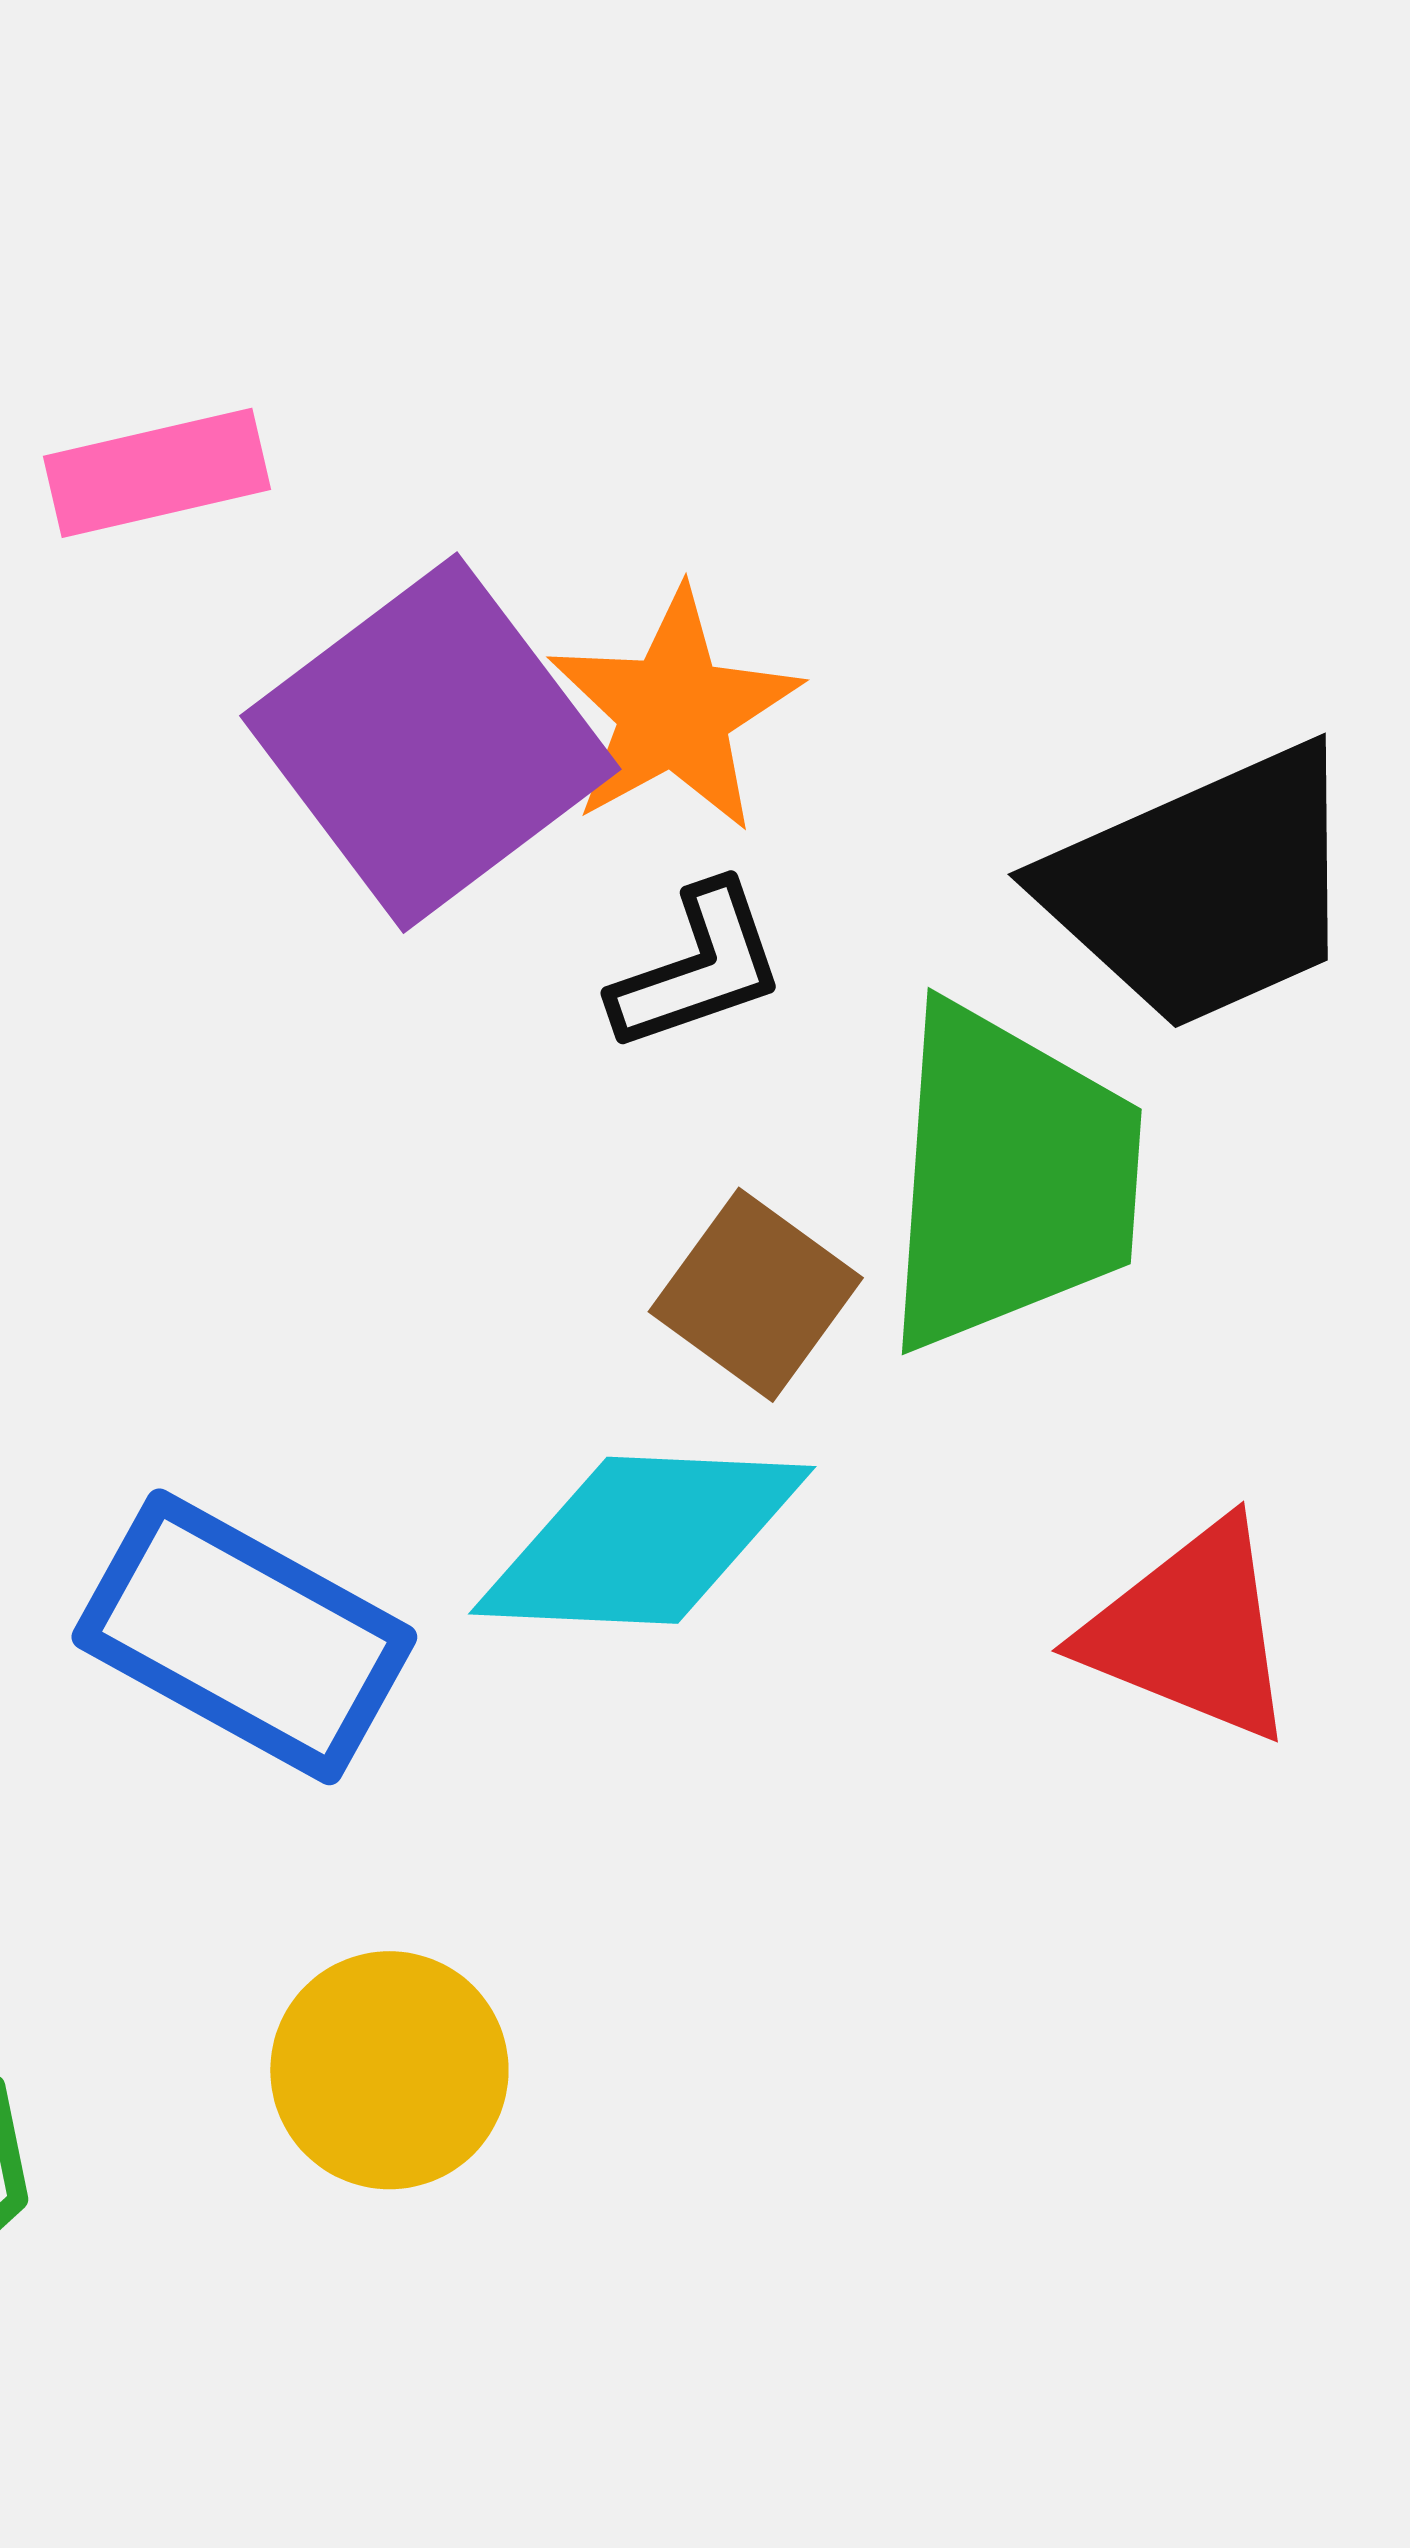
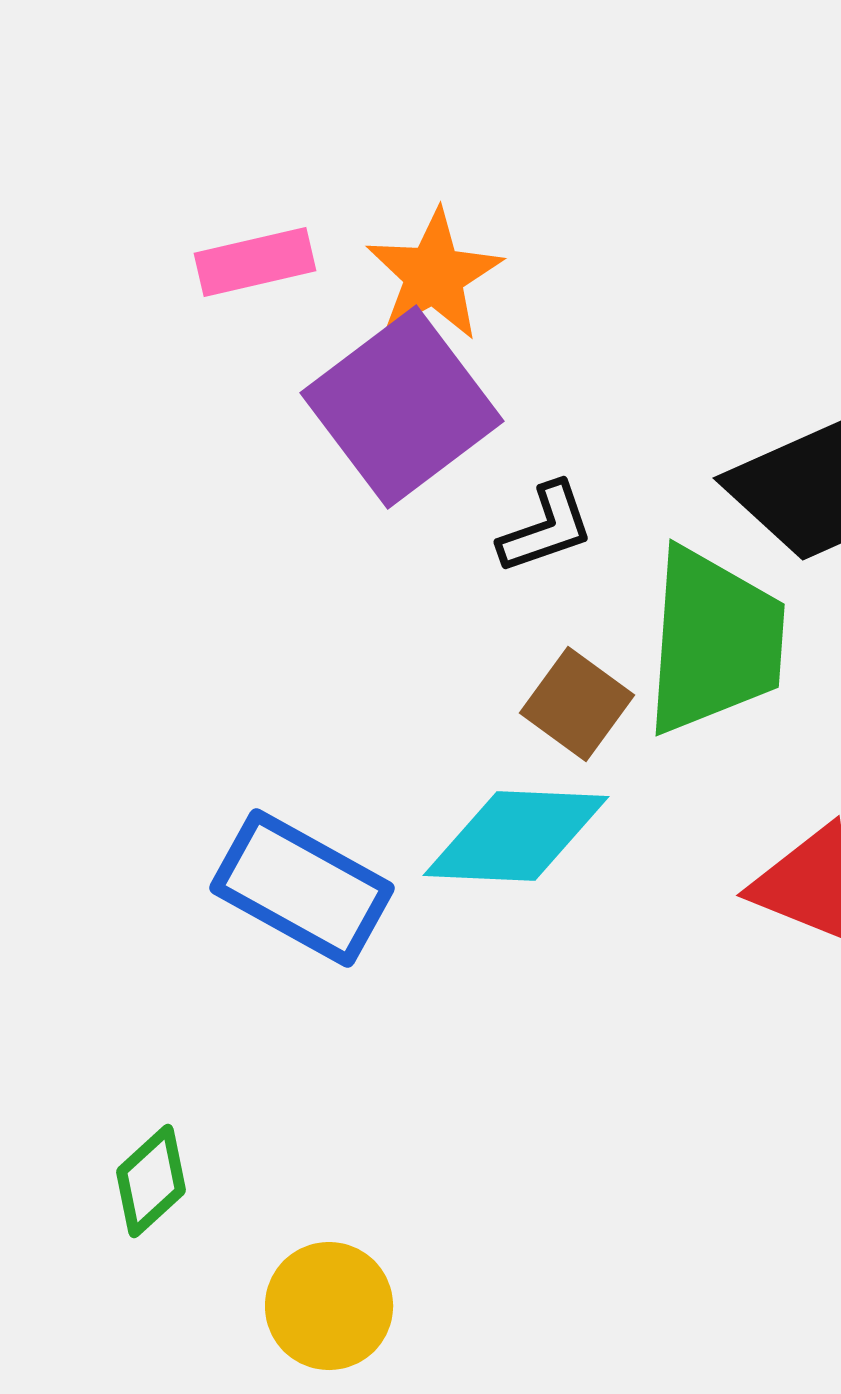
orange star: (674, 711) -> (434, 275), moved
yellow circle: (389, 2070) -> (329, 1306), moved

